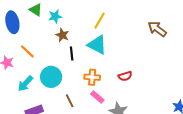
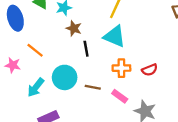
orange cross: (92, 77) -> (121, 68), moved
brown line: (70, 101) -> (93, 87), moved, turned -48

